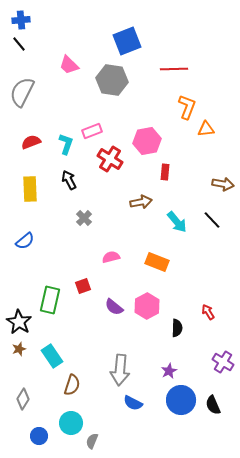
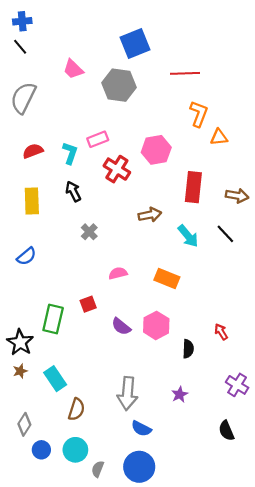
red rectangle: (165, 172) -> (193, 187), moved, size x1.8
blue circle: (181, 400) -> (139, 467), moved
blue circle: (39, 436) -> (41, 450), moved

